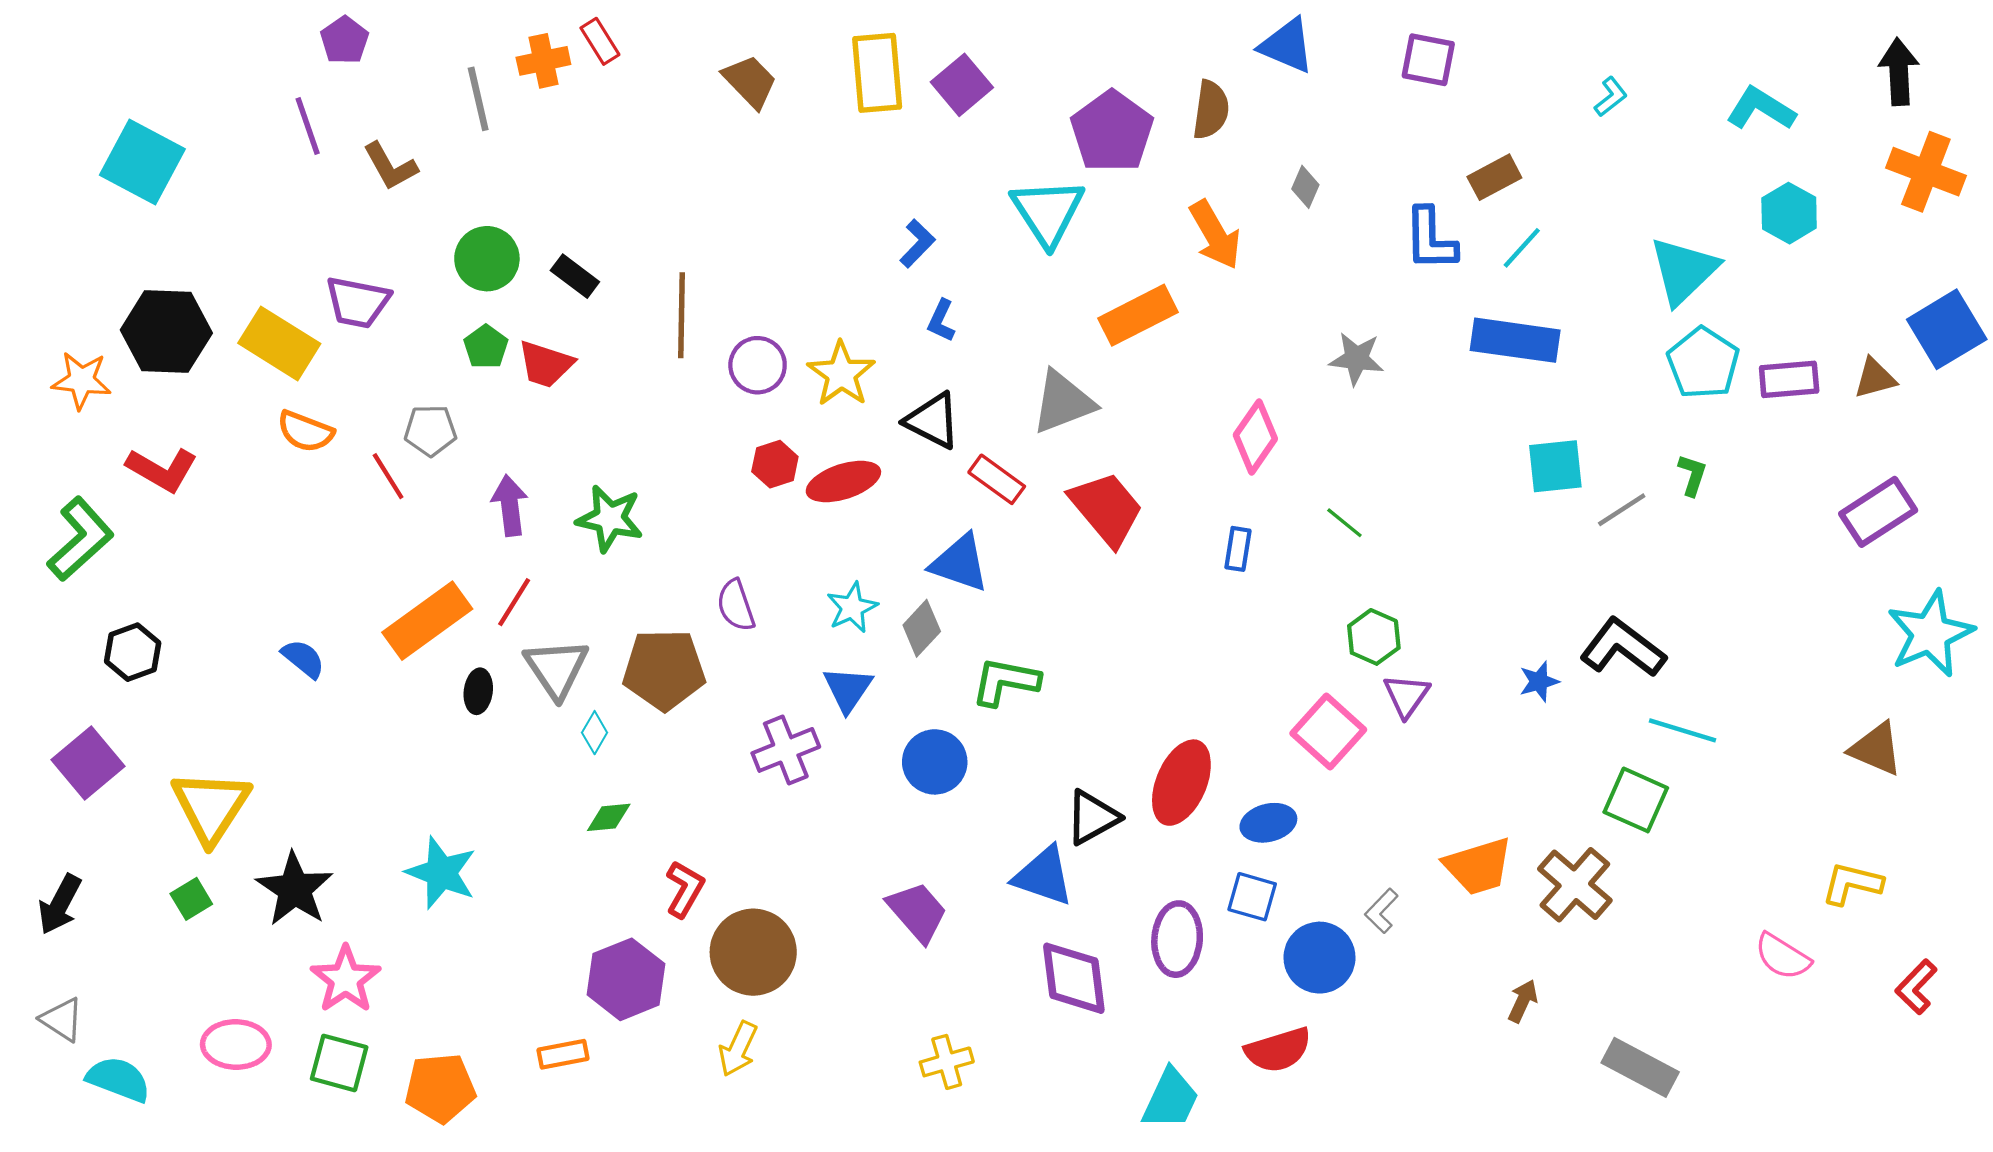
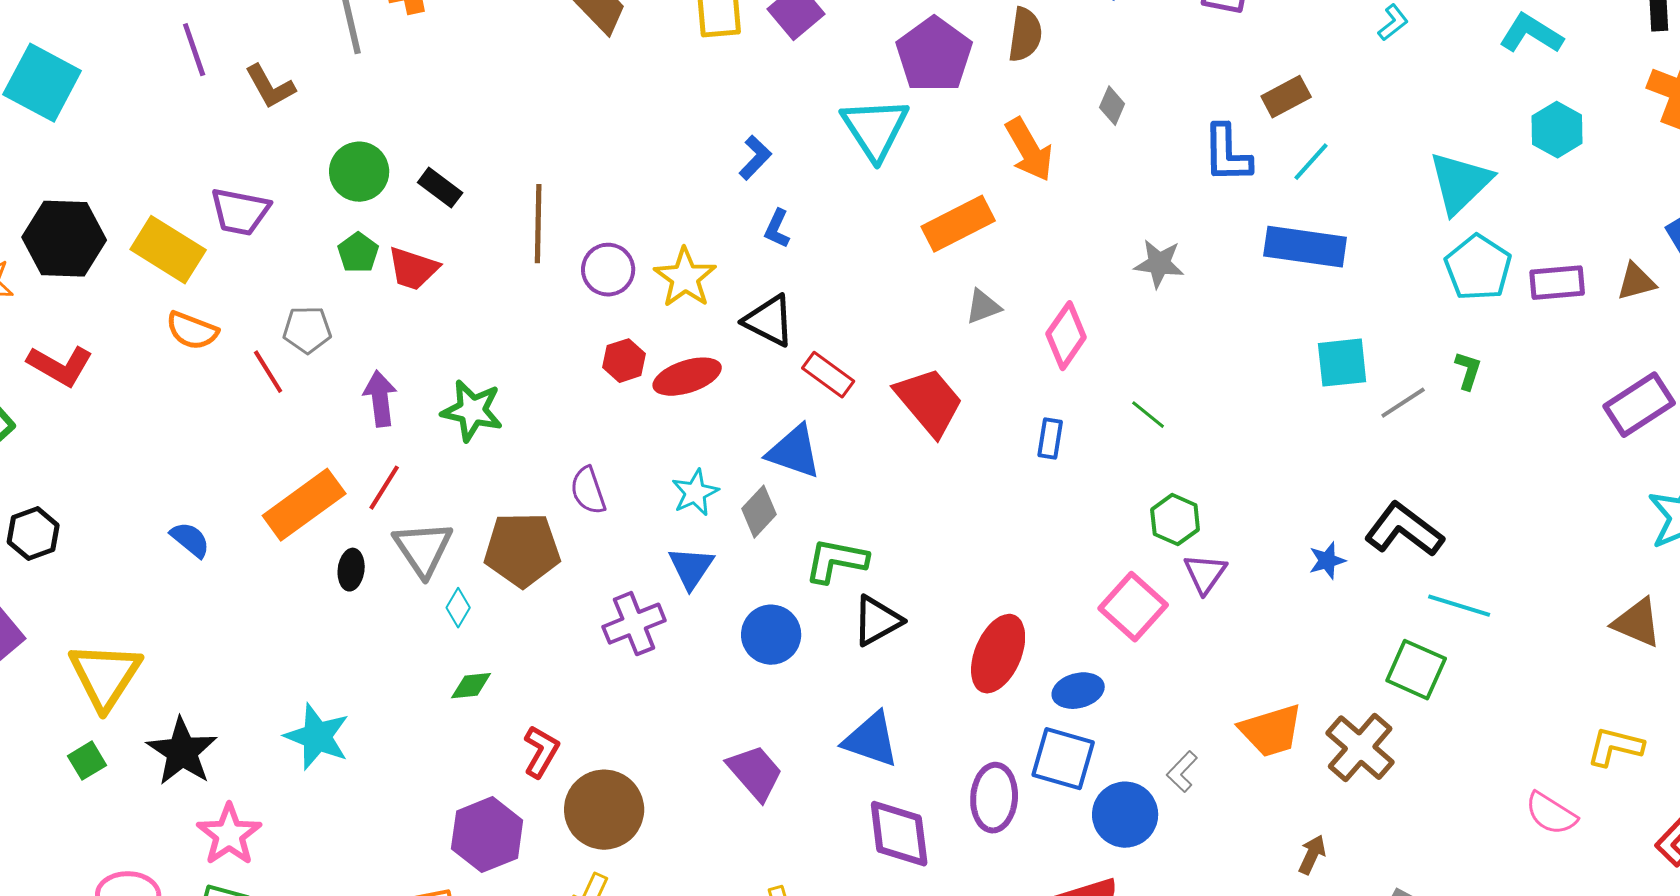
gray triangle: (1063, 402) -> (983, 307), moved, size x0.6
black triangle: (1092, 817) -> (877, 621), moved
blue square: (1252, 897) -> (1063, 759), size x1.4

